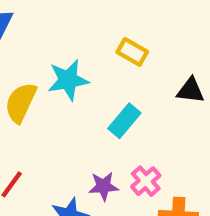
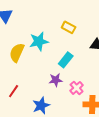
purple star: (103, 186) -> (56, 80), moved

